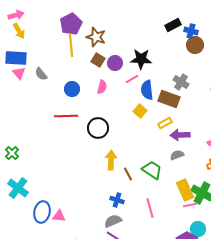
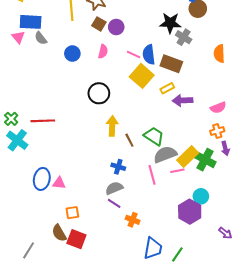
blue rectangle: (16, 58) -> (31, 22), moved
black star: (141, 59) -> (170, 23), moved
pink line: (132, 79) -> (134, 55), moved, turned 56
gray cross: (181, 82) -> (184, 37), moved
yellow square: (140, 111) -> (142, 76), size x1.6
red line: (66, 116) -> (43, 121), moved
gray semicircle: (177, 155) -> (165, 154), moved, size x1.6
cyan cross: (18, 188) -> (17, 140), moved
yellow rectangle: (185, 190) -> (188, 157), turned 70
pink line: (190, 205) -> (177, 171), moved

